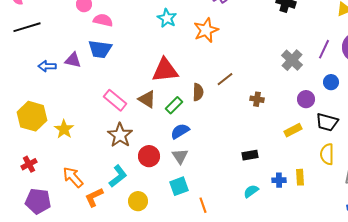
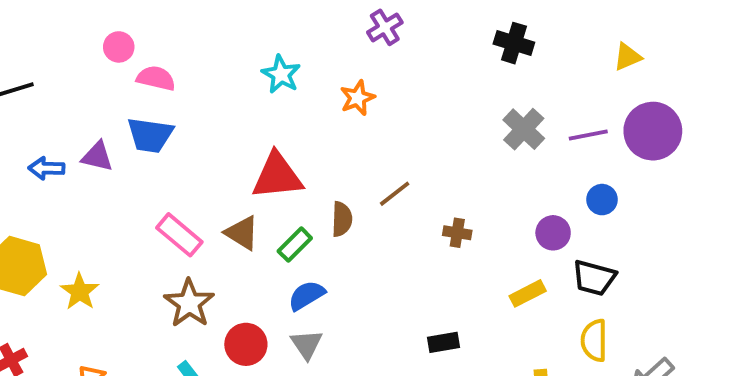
orange star: (206, 30) -> (357, 98), size x0.7
purple line: (324, 49) -> (588, 135), turned 54
gray cross: (292, 60) -> (524, 129), moved

